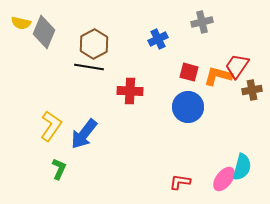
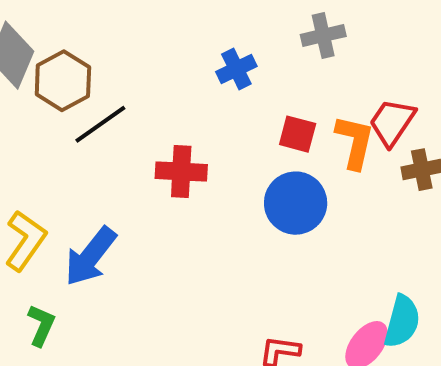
brown hexagon: (94, 44) -> (63, 81), moved
black line: (89, 67) -> (100, 124), turned -44
orange L-shape: (218, 76) -> (355, 142), turned 88

